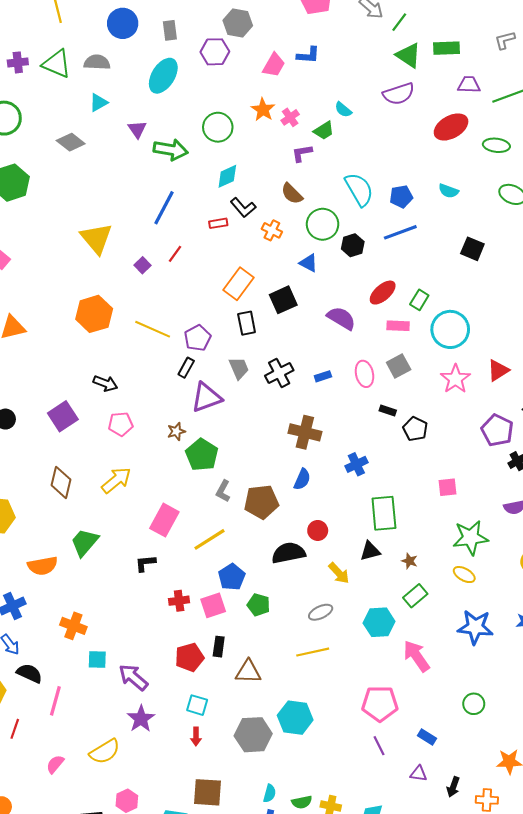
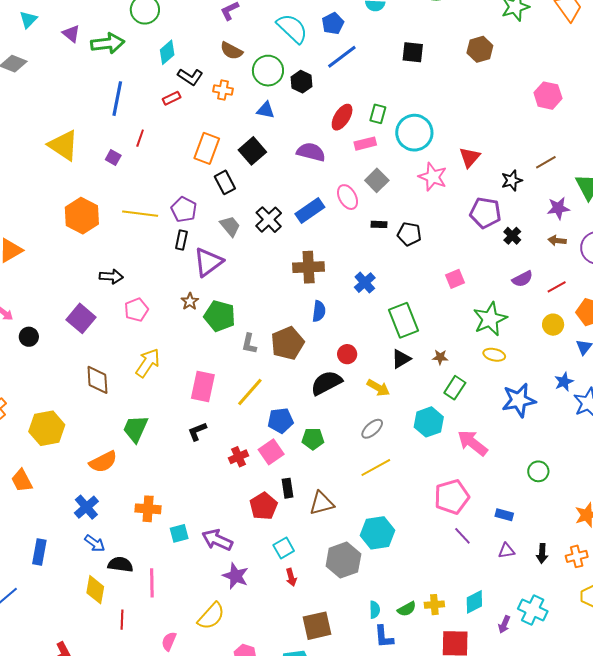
blue rectangle: (323, 376) -> (310, 211), size x1.8
blue pentagon: (232, 577) -> (281, 421), turned -30
cyan square: (197, 705) -> (284, 548), turned -30

